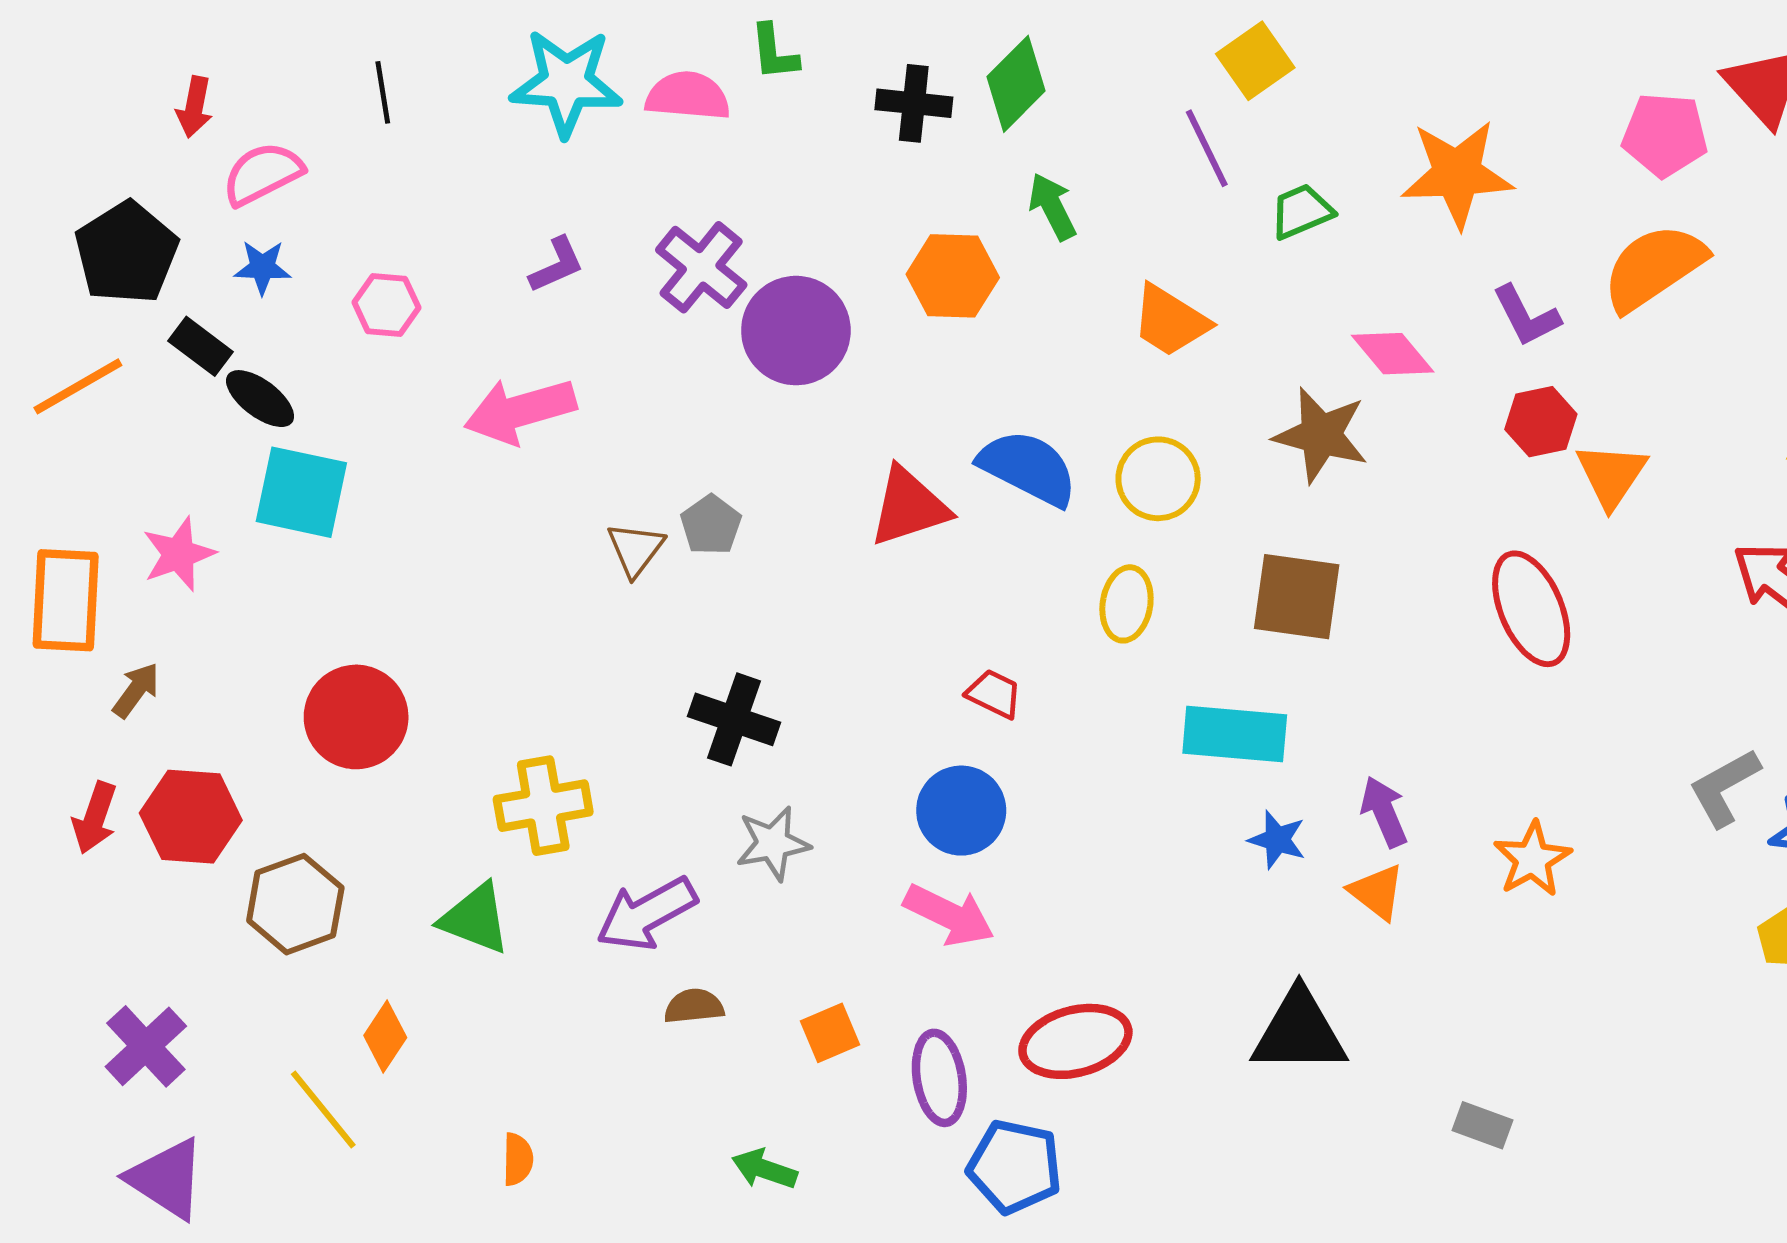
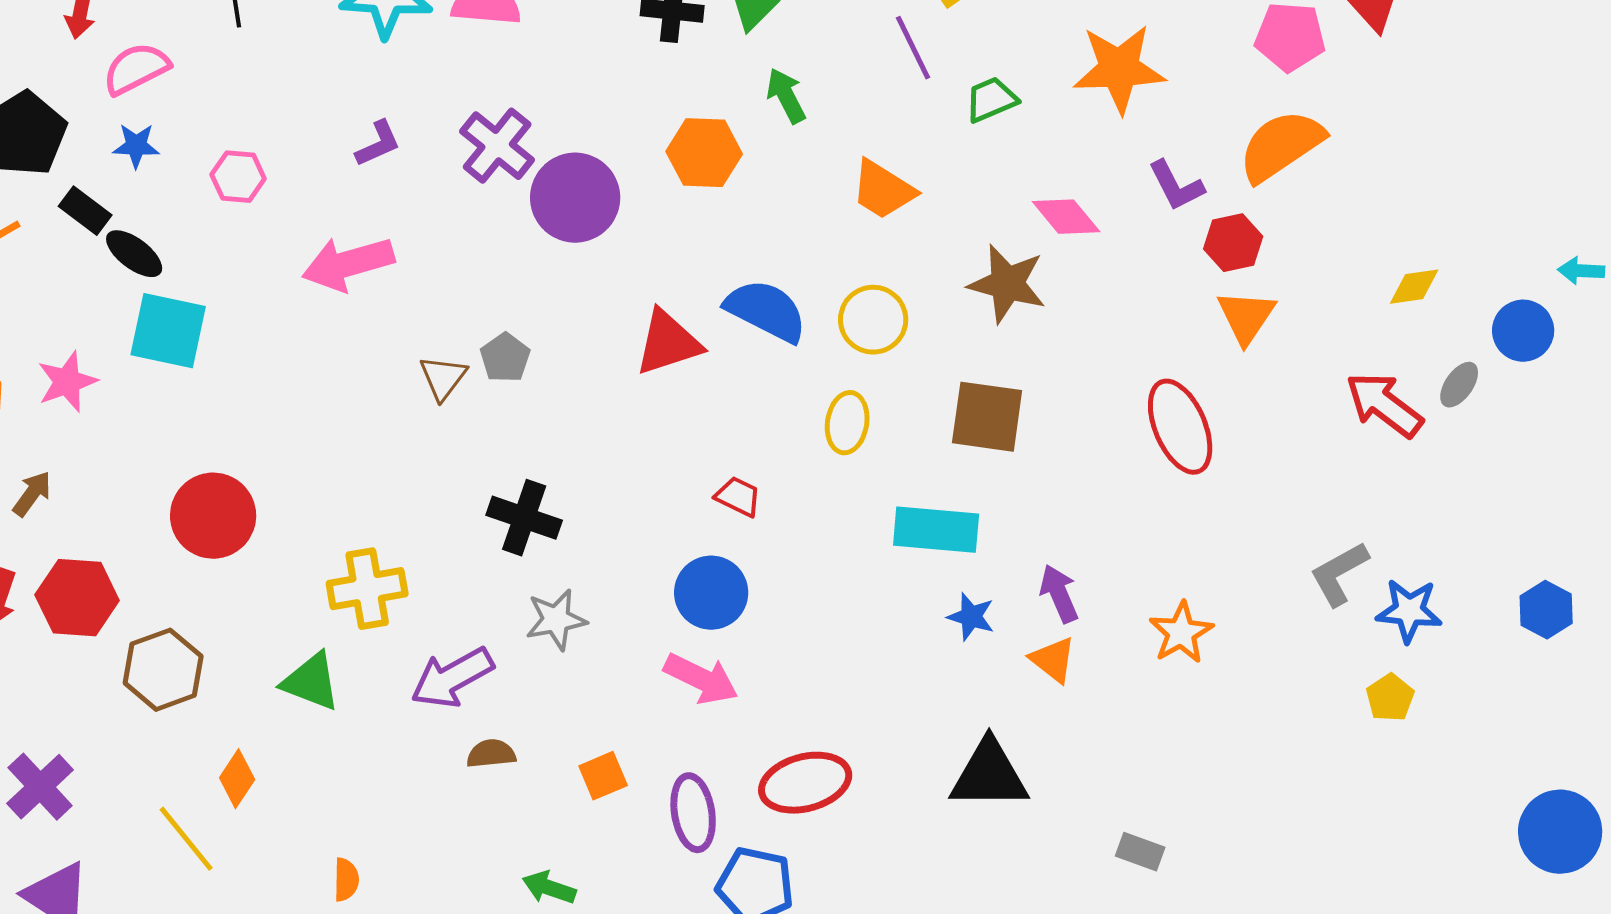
red hexagon: (1541, 422) -> (1233, 243), moved

